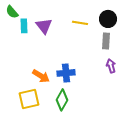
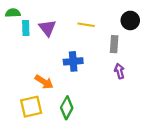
green semicircle: (12, 12) -> (13, 13), turned 128
black circle: (108, 19) -> (130, 20), moved
blue cross: (66, 73) -> (73, 61), moved

